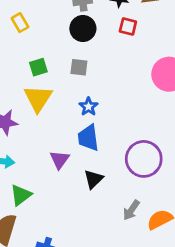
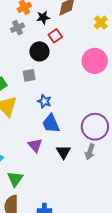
red square: (128, 27) -> (55, 36), turned -32
black circle: (83, 29) -> (39, 51), moved
gray arrow: (131, 210) -> (90, 152), moved

